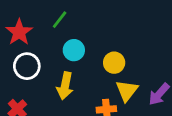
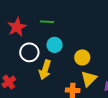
green line: (60, 20) -> (47, 22), turned 48
white circle: (27, 66) -> (29, 52), moved

